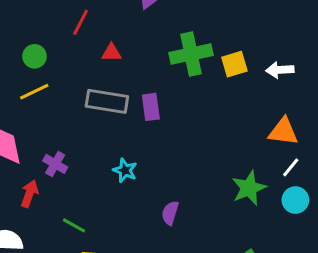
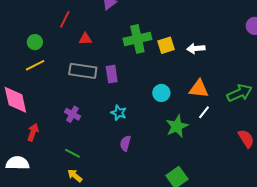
purple cross: (55, 164) -> (72, 114), moved
cyan star: (125, 170) -> (119, 113), moved
cyan circle: (295, 200) -> (161, 93), moved
green line: (74, 225) -> (72, 153), moved

